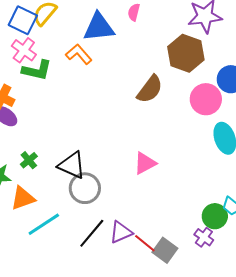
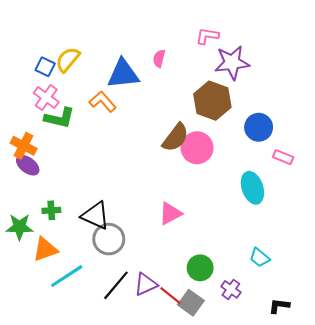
blue square: (23, 20) -> (45, 67), size x0.7
pink circle: (206, 99) -> (197, 148), moved
green cross: (29, 160) -> (51, 210), turned 36
green circle: (215, 216) -> (200, 268), moved

